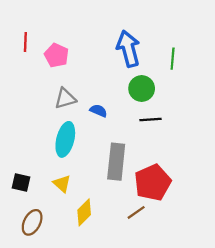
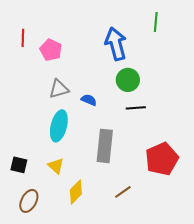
green line: (173, 59) -> (156, 22), moved
red pentagon: (153, 183) -> (162, 159), moved

